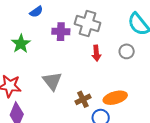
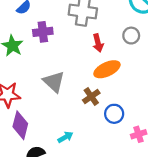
purple cross: (61, 32) -> (43, 32), moved
orange ellipse: (115, 98) -> (107, 69), moved

